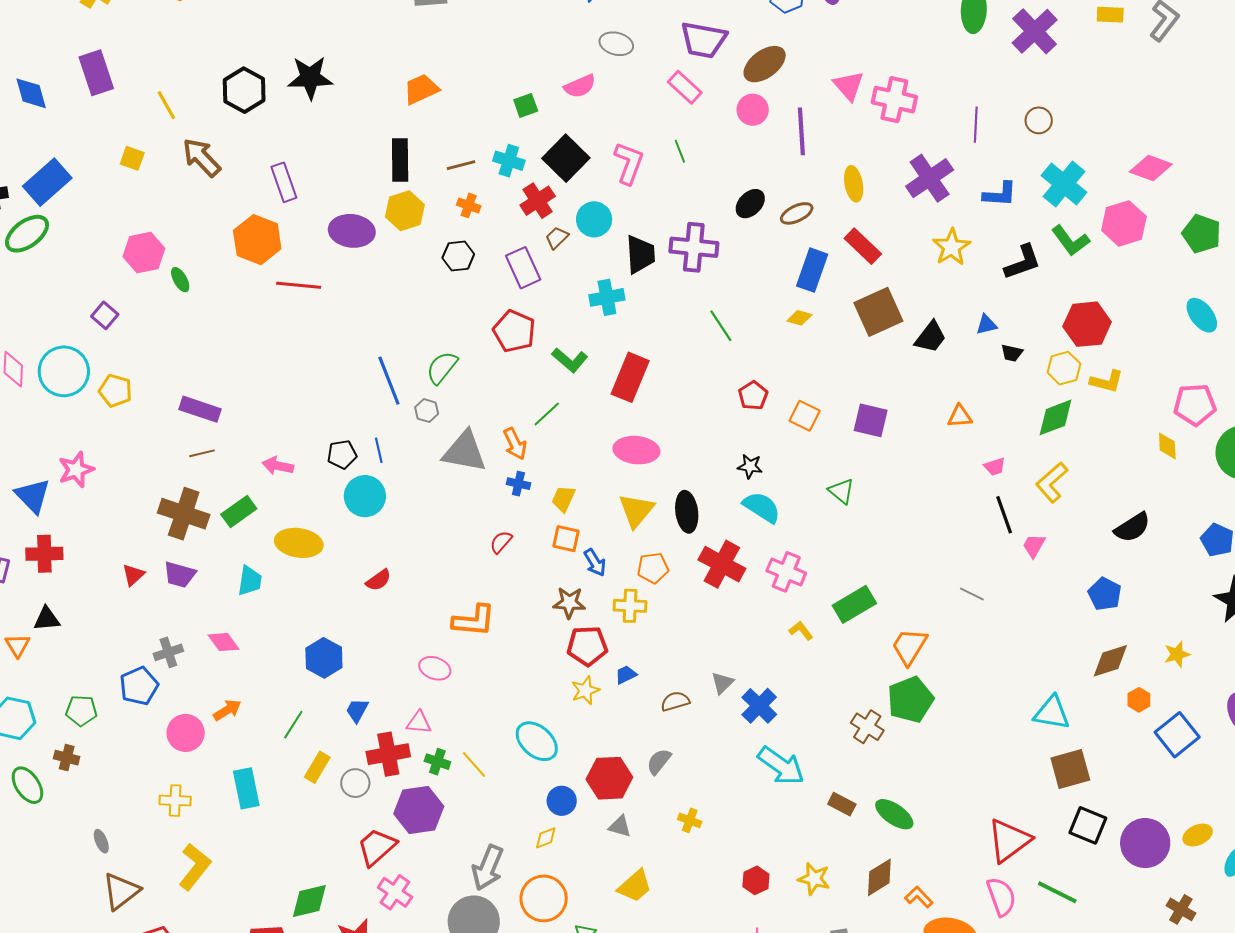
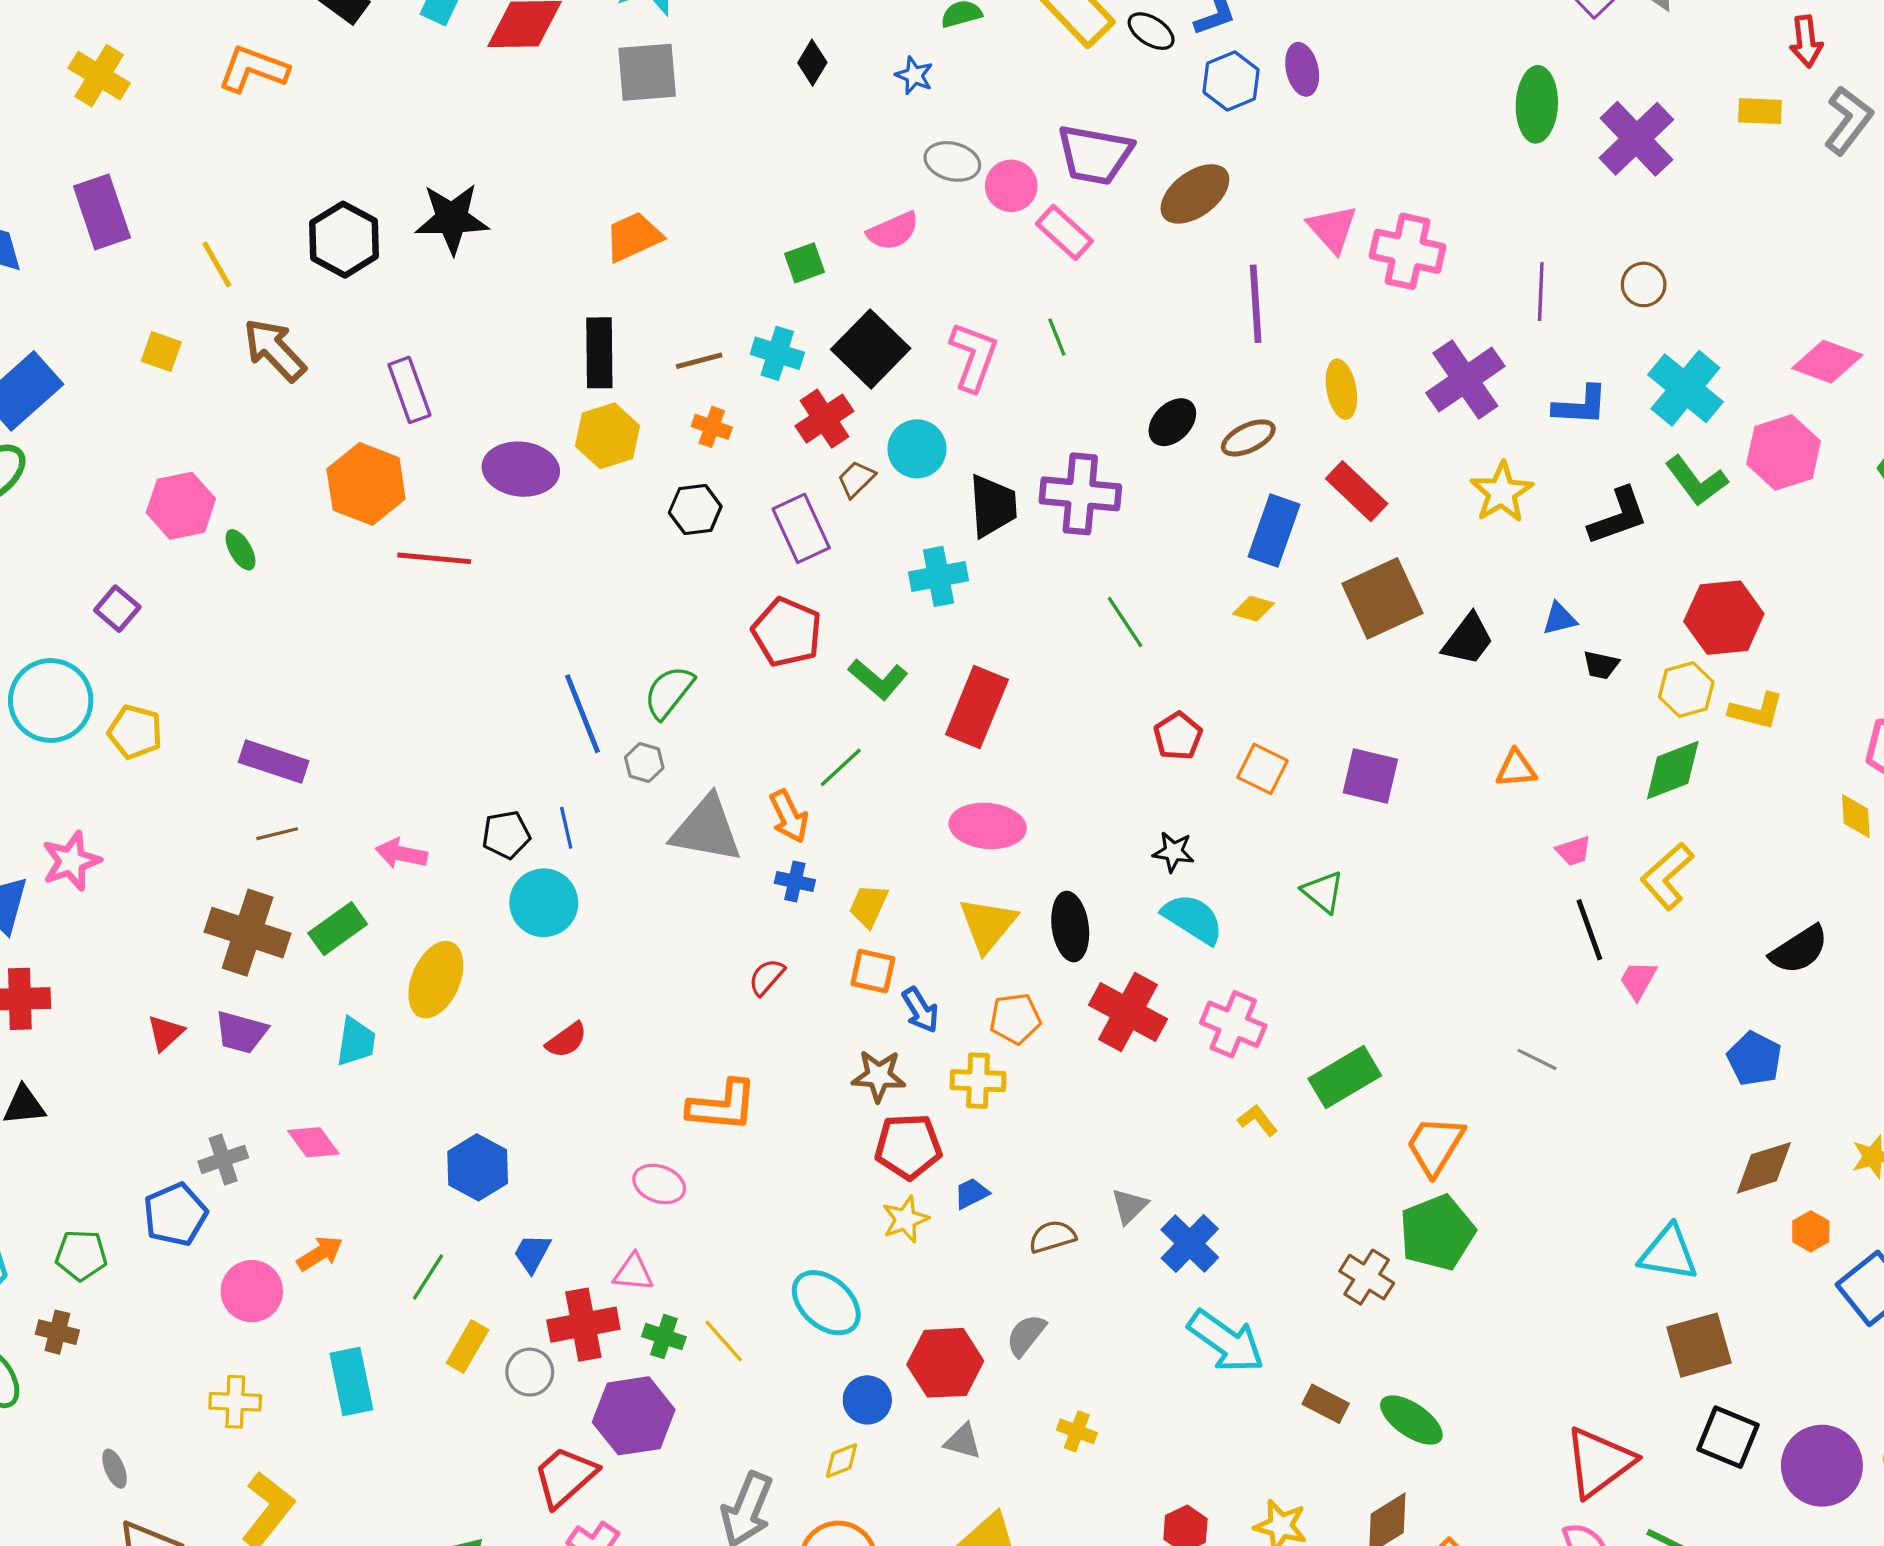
pink circle: (753, 110) -> (1011, 186), moved
yellow ellipse: (299, 543) -> (436, 980), turned -75

